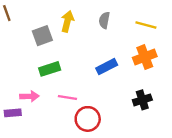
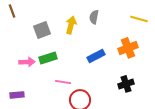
yellow arrow: (67, 21) -> (71, 25), moved
yellow line: (146, 25) -> (139, 19), moved
pink arrow: (29, 96) -> (27, 62), moved

